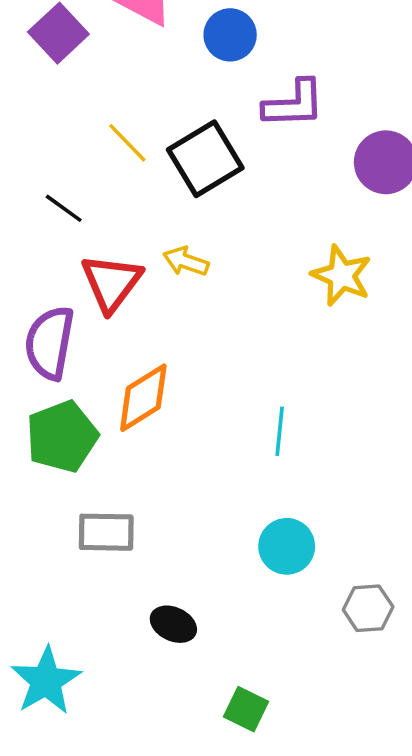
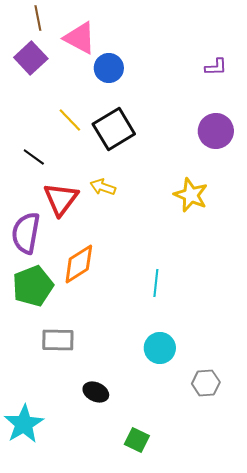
blue circle: (230, 35) -> (109, 68), moved
purple L-shape: (294, 104) -> (216, 67), moved, size x0.6

